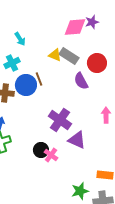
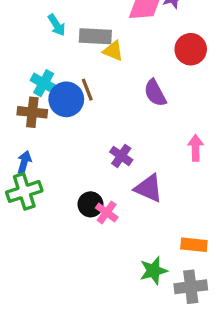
gray rectangle: (69, 56) -> (95, 36), moved, turned -30
cyan cross: (12, 63) -> (44, 83), moved, turned -35
red circle: (97, 63) -> (191, 49), moved
purple cross: (60, 120) -> (121, 156), size x0.6

